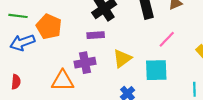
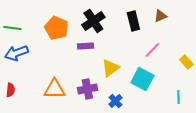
orange pentagon: (49, 27) -> (56, 28), moved
purple cross: (85, 63) -> (87, 89), moved
cyan square: (156, 70) -> (142, 79), turned 30

